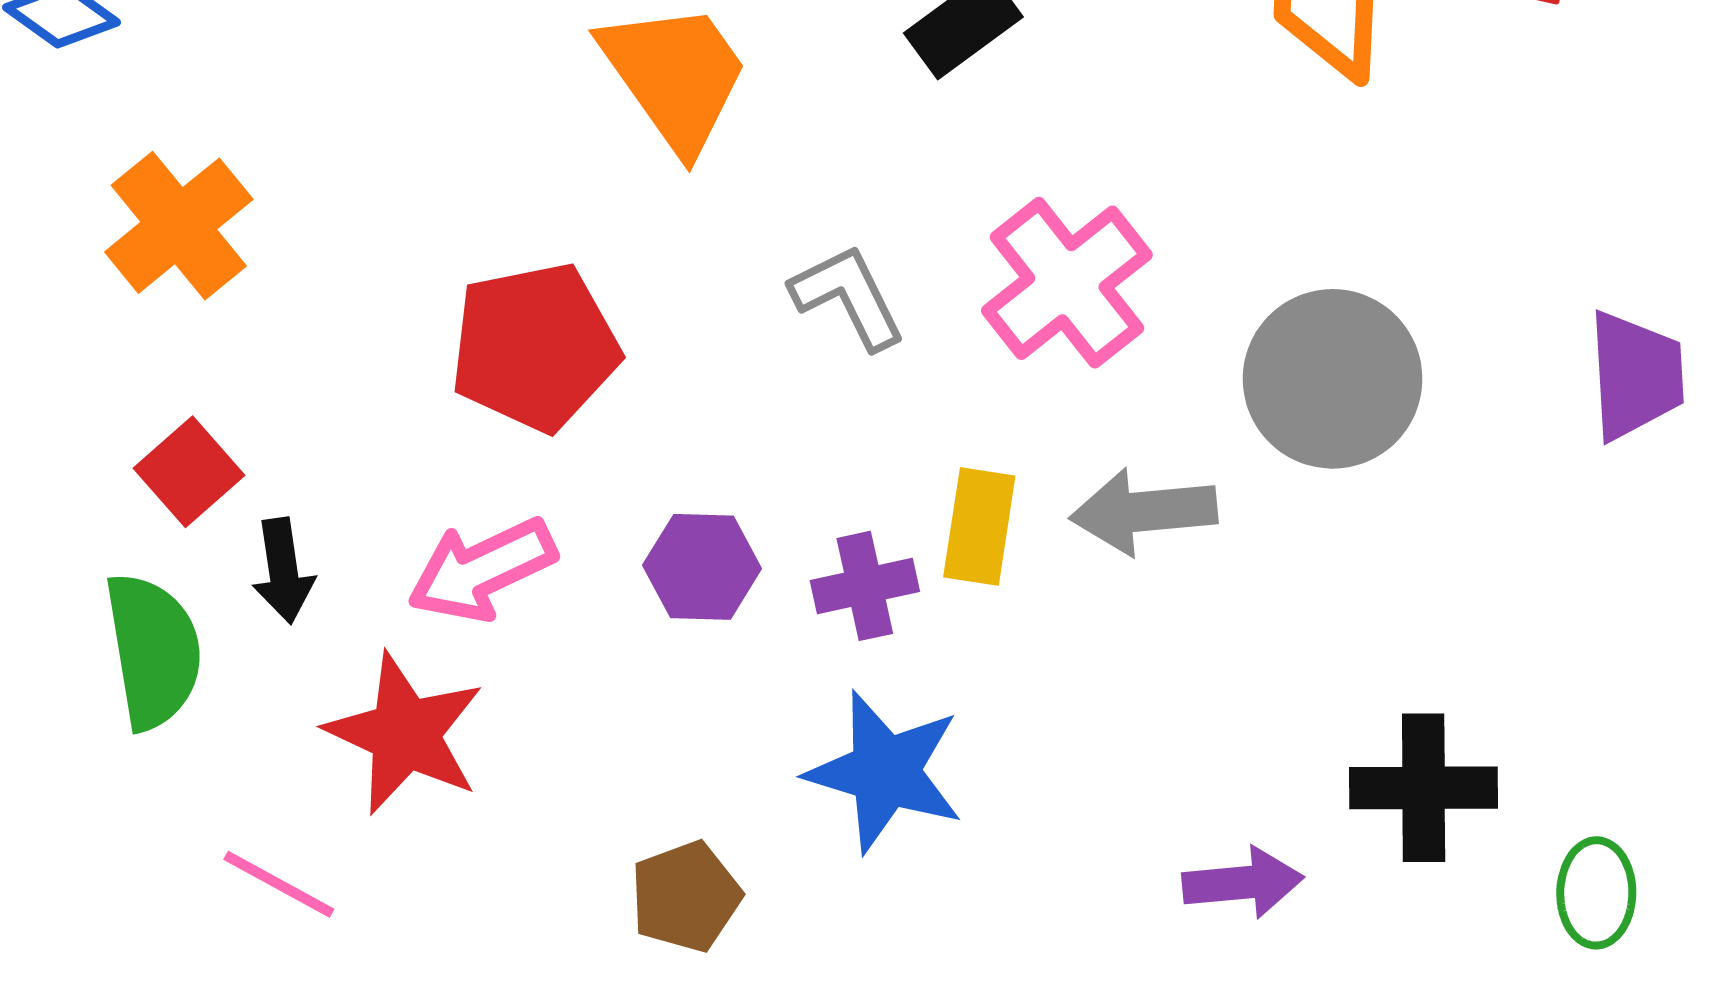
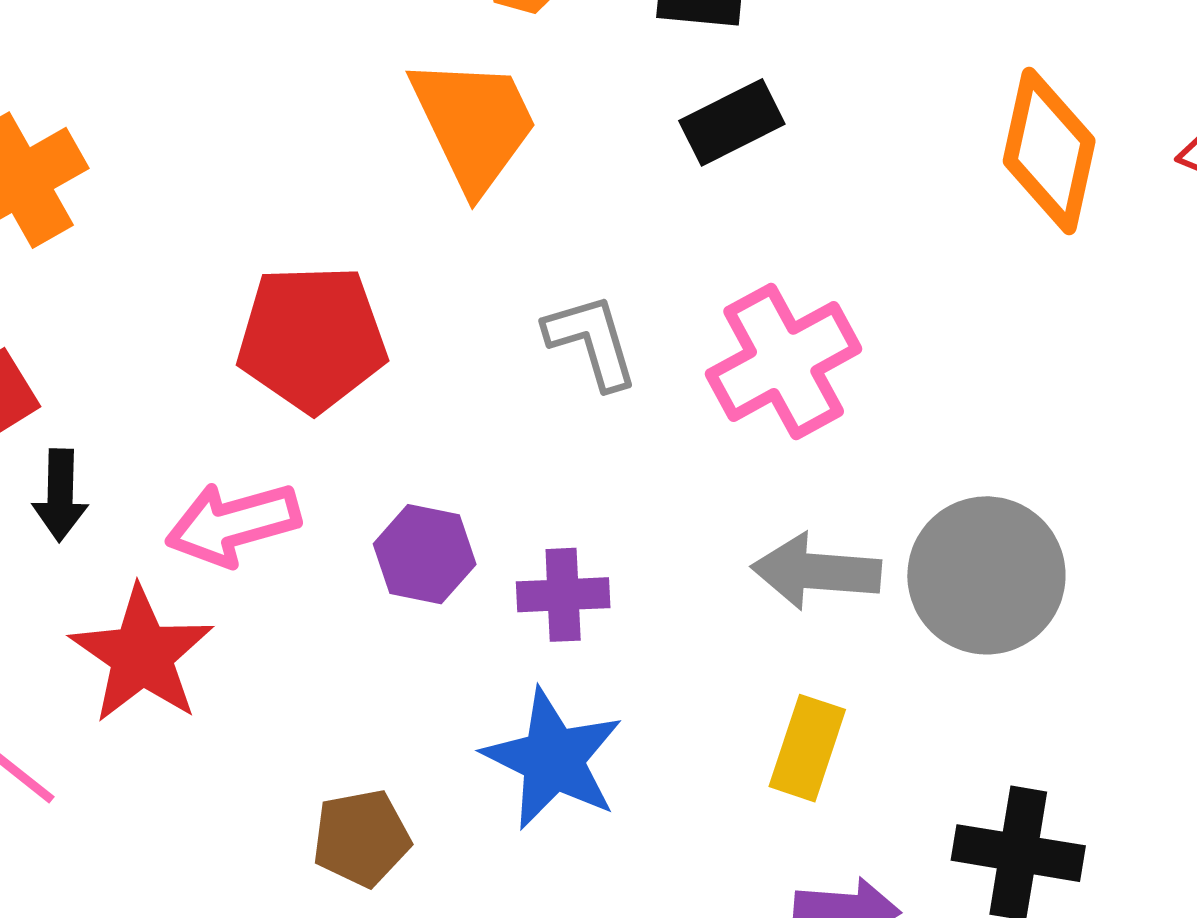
gray circle: (1333, 379) -> (986, 575), moved
yellow rectangle: (979, 527) -> (807, 748), moved

